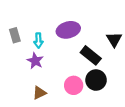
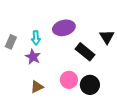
gray rectangle: (15, 35) -> (11, 42), moved, turned 40
black circle: (96, 80) -> (90, 85), moved

